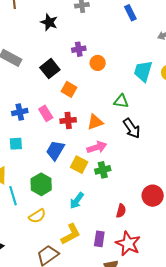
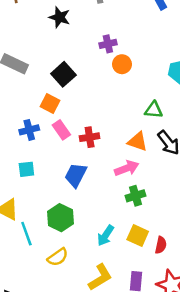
purple cross: (79, 49) -> (108, 44), moved
orange square: (69, 89) -> (50, 103), moved
orange triangle: (95, 122) -> (138, 141), moved, turned 42
yellow square: (79, 165) -> (138, 235), moved

